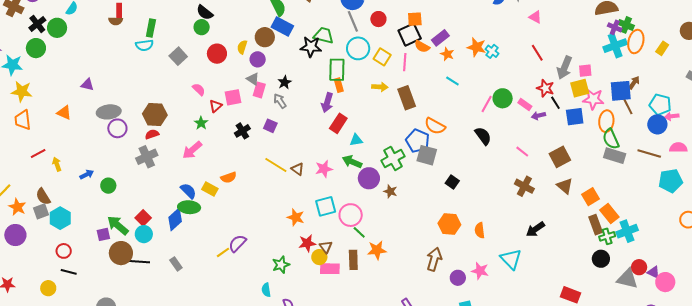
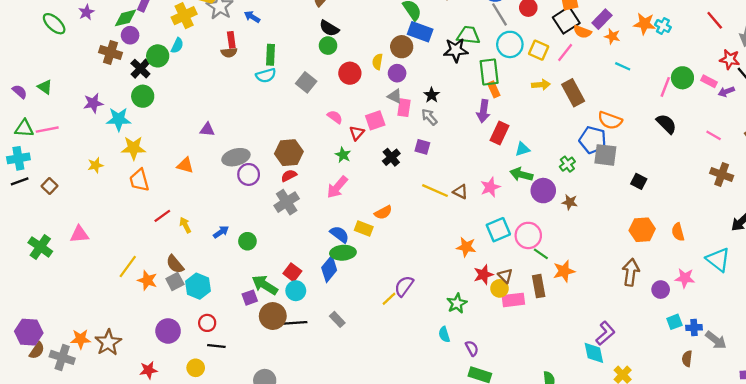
green circle: (57, 28) -> (158, 56), moved
pink line: (405, 62) -> (565, 52), turned 42
green cross: (393, 158) -> (567, 164), size x0.6
purple circle: (15, 235) -> (168, 331), moved

